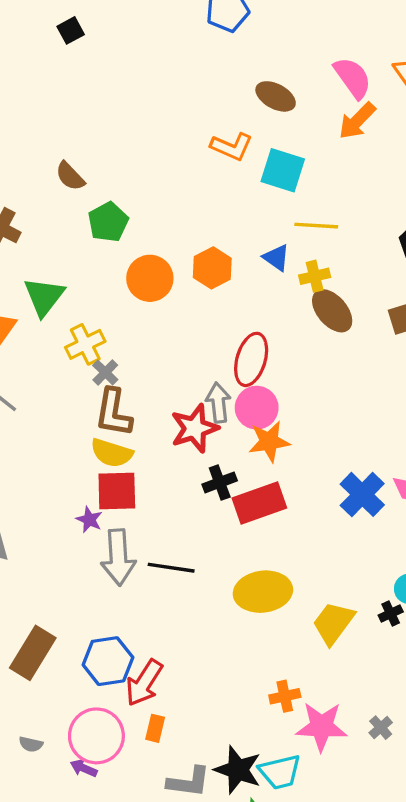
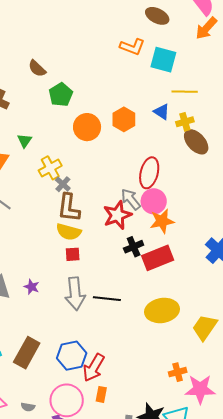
green triangle: (44, 297) -> (25, 141), size x0.6
gray arrow: (218, 403) -> (131, 199), turned -30
red square: (117, 491) -> (73, 254), size x0.6
purple star: (89, 520) -> (32, 287), moved

